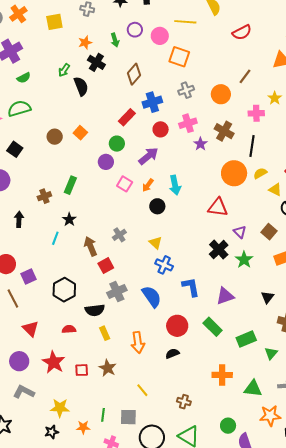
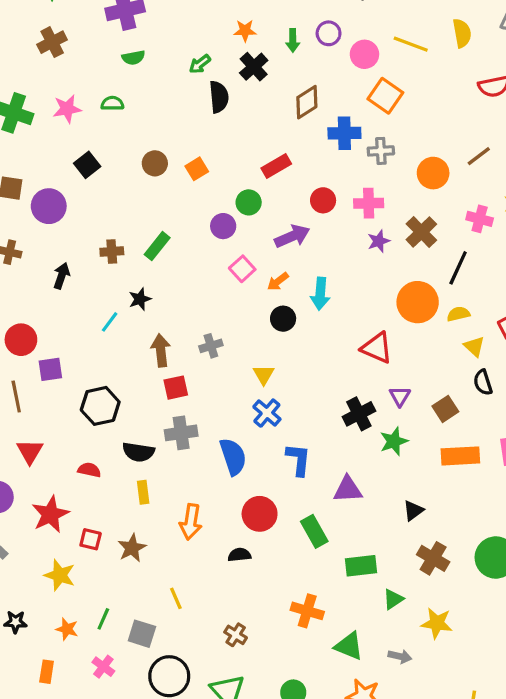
blue cross: (152, 102) -> (344, 133), moved
green semicircle: (19, 109) -> (112, 103), size x0.6
yellow star: (60, 408) -> (60, 575), moved

